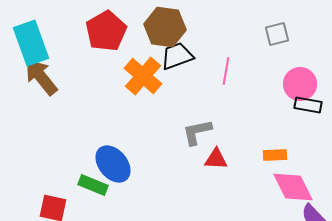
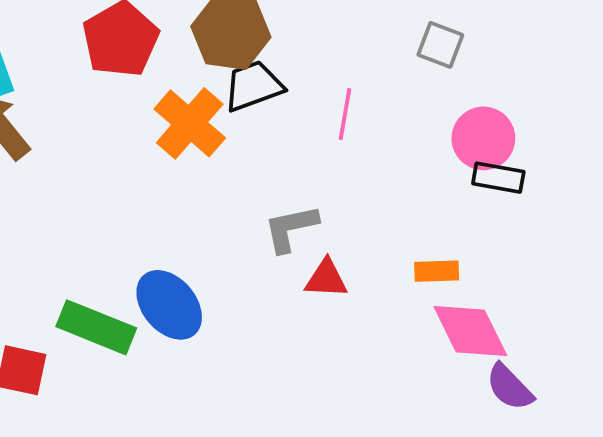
gray square: (277, 34) -> (440, 45), turned 35
blue ellipse: (113, 164) -> (169, 305), moved
green rectangle: (93, 185) -> (96, 327), size x1.4

